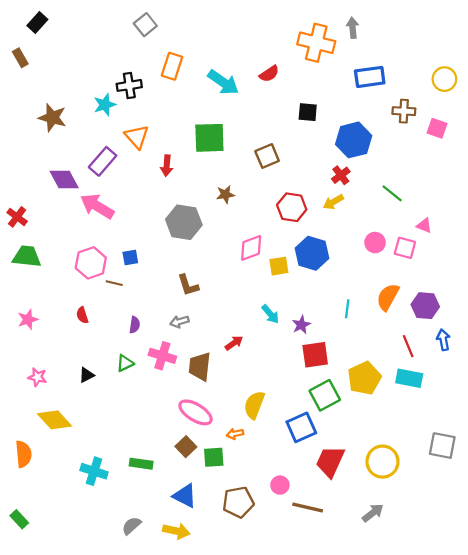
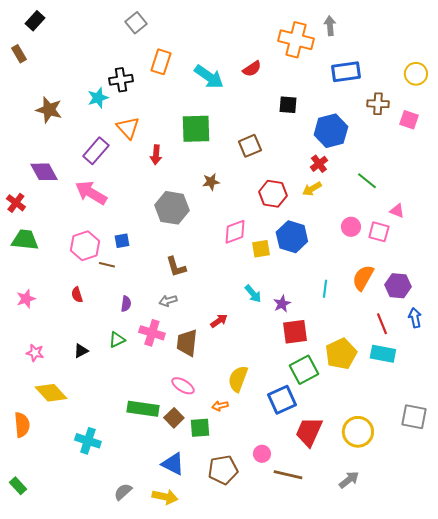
purple diamond: (64, 179) -> (44, 172), moved
pink ellipse: (196, 412) -> (183, 386), size x0.7
green rectangle: (141, 464) -> (143, 409), moved, size x1.4

